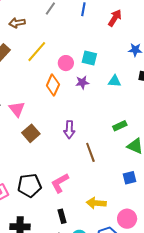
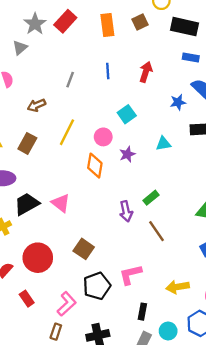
cyan square: (89, 58) -> (127, 114), moved, turned -35
green rectangle: (120, 126) -> (151, 198), moved
brown square: (31, 133) -> (84, 249), moved
pink L-shape: (60, 183) -> (130, 274), turned 30
black rectangle: (62, 216) -> (142, 312), turned 40

